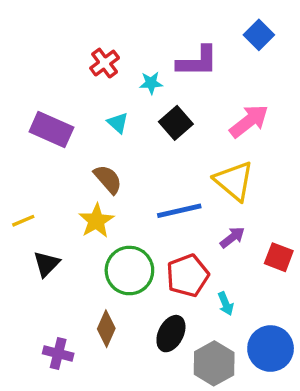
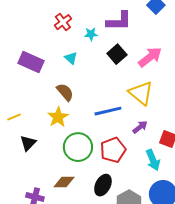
black square: (176, 123) -> (117, 54), moved
cyan arrow: (226, 304) -> (153, 160), moved, size x1.5
brown diamond: (106, 329) -> (64, 182), turned 65

